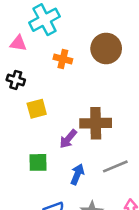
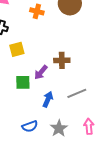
brown cross: (96, 123) -> (62, 60), size x0.7
green square: (38, 162) -> (23, 82), moved

